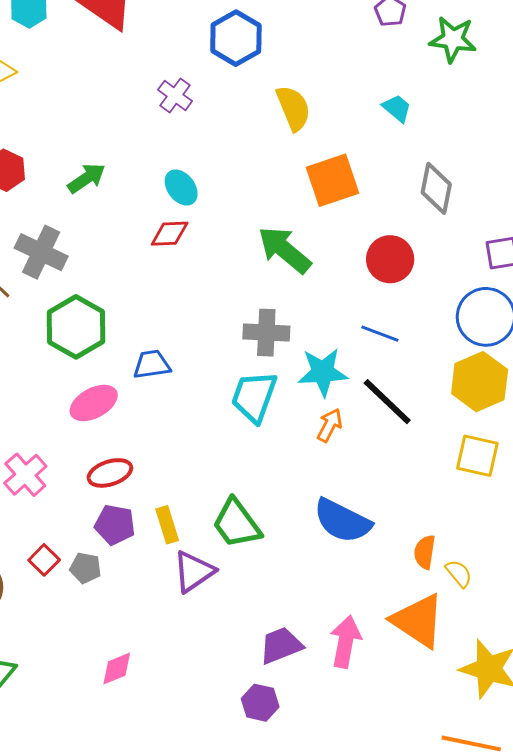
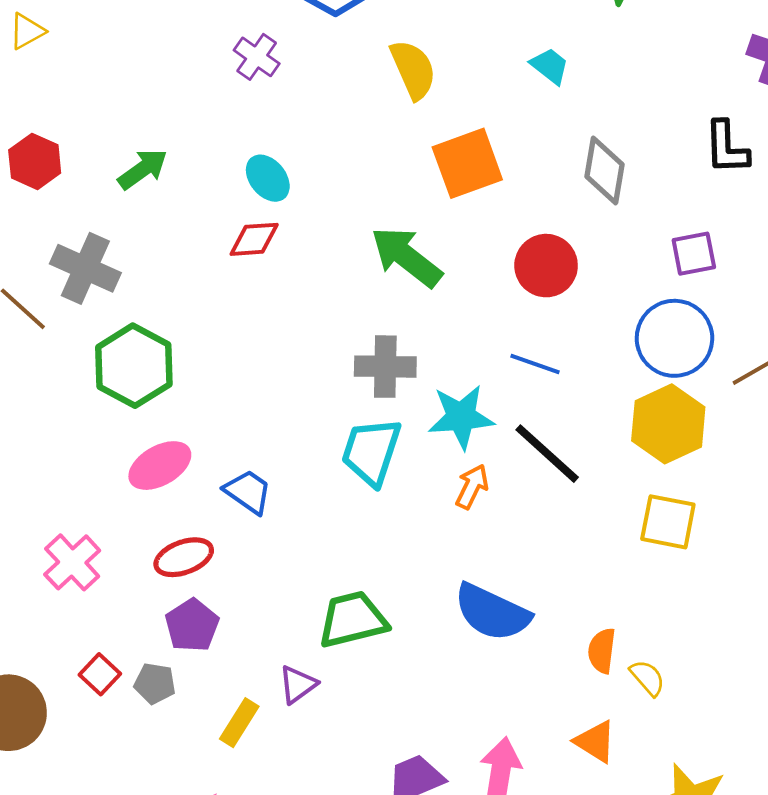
blue trapezoid: (152, 364) -> (248, 492), moved, turned 45
green trapezoid: (237, 524) -> (353, 620), turned 114
purple pentagon: (115, 525) -> (192, 625), turned 30
yellow rectangle: (167, 525) -> (239, 723), moved, turned 51
purple triangle: (194, 572) -> (298, 684), size x0.7
orange triangle: (418, 621) -> (595, 742), size x0.6

